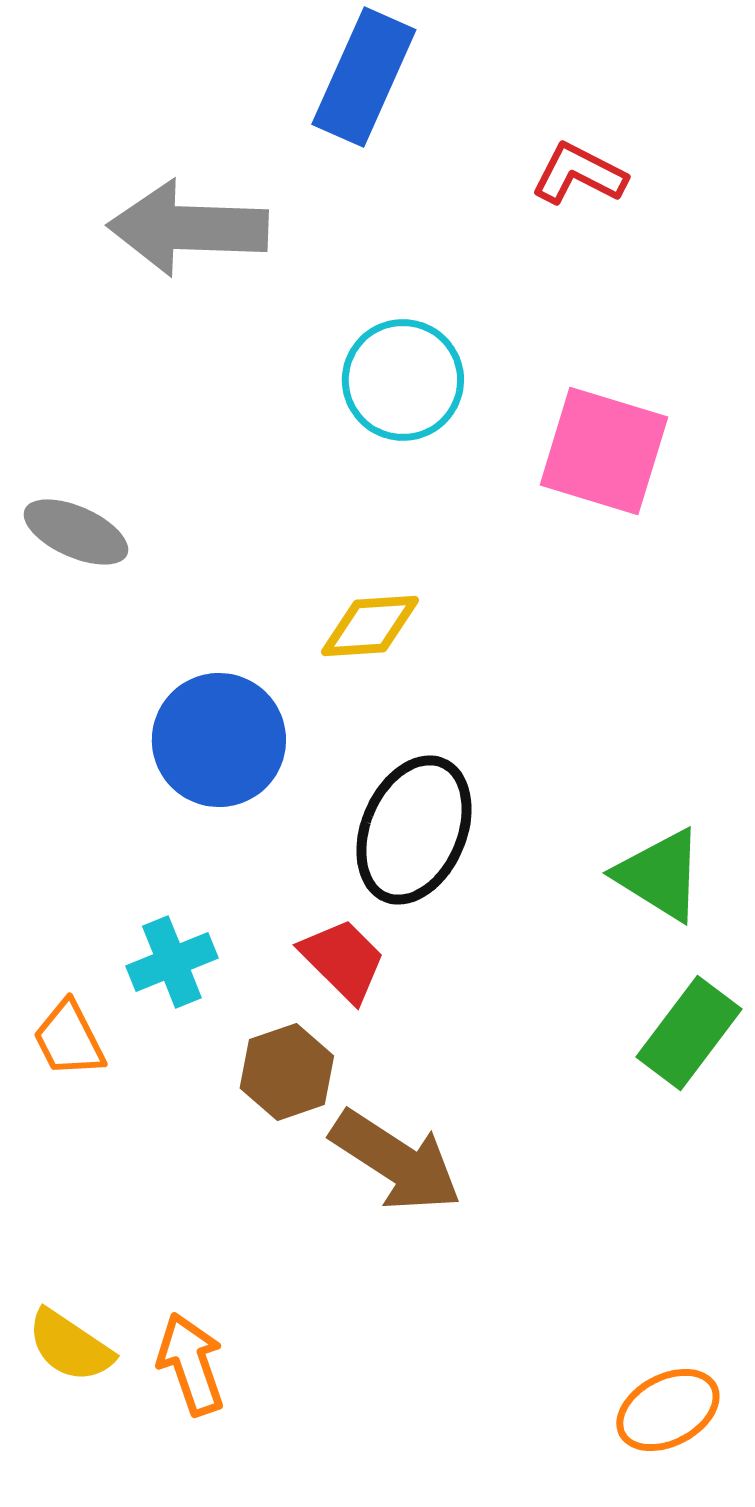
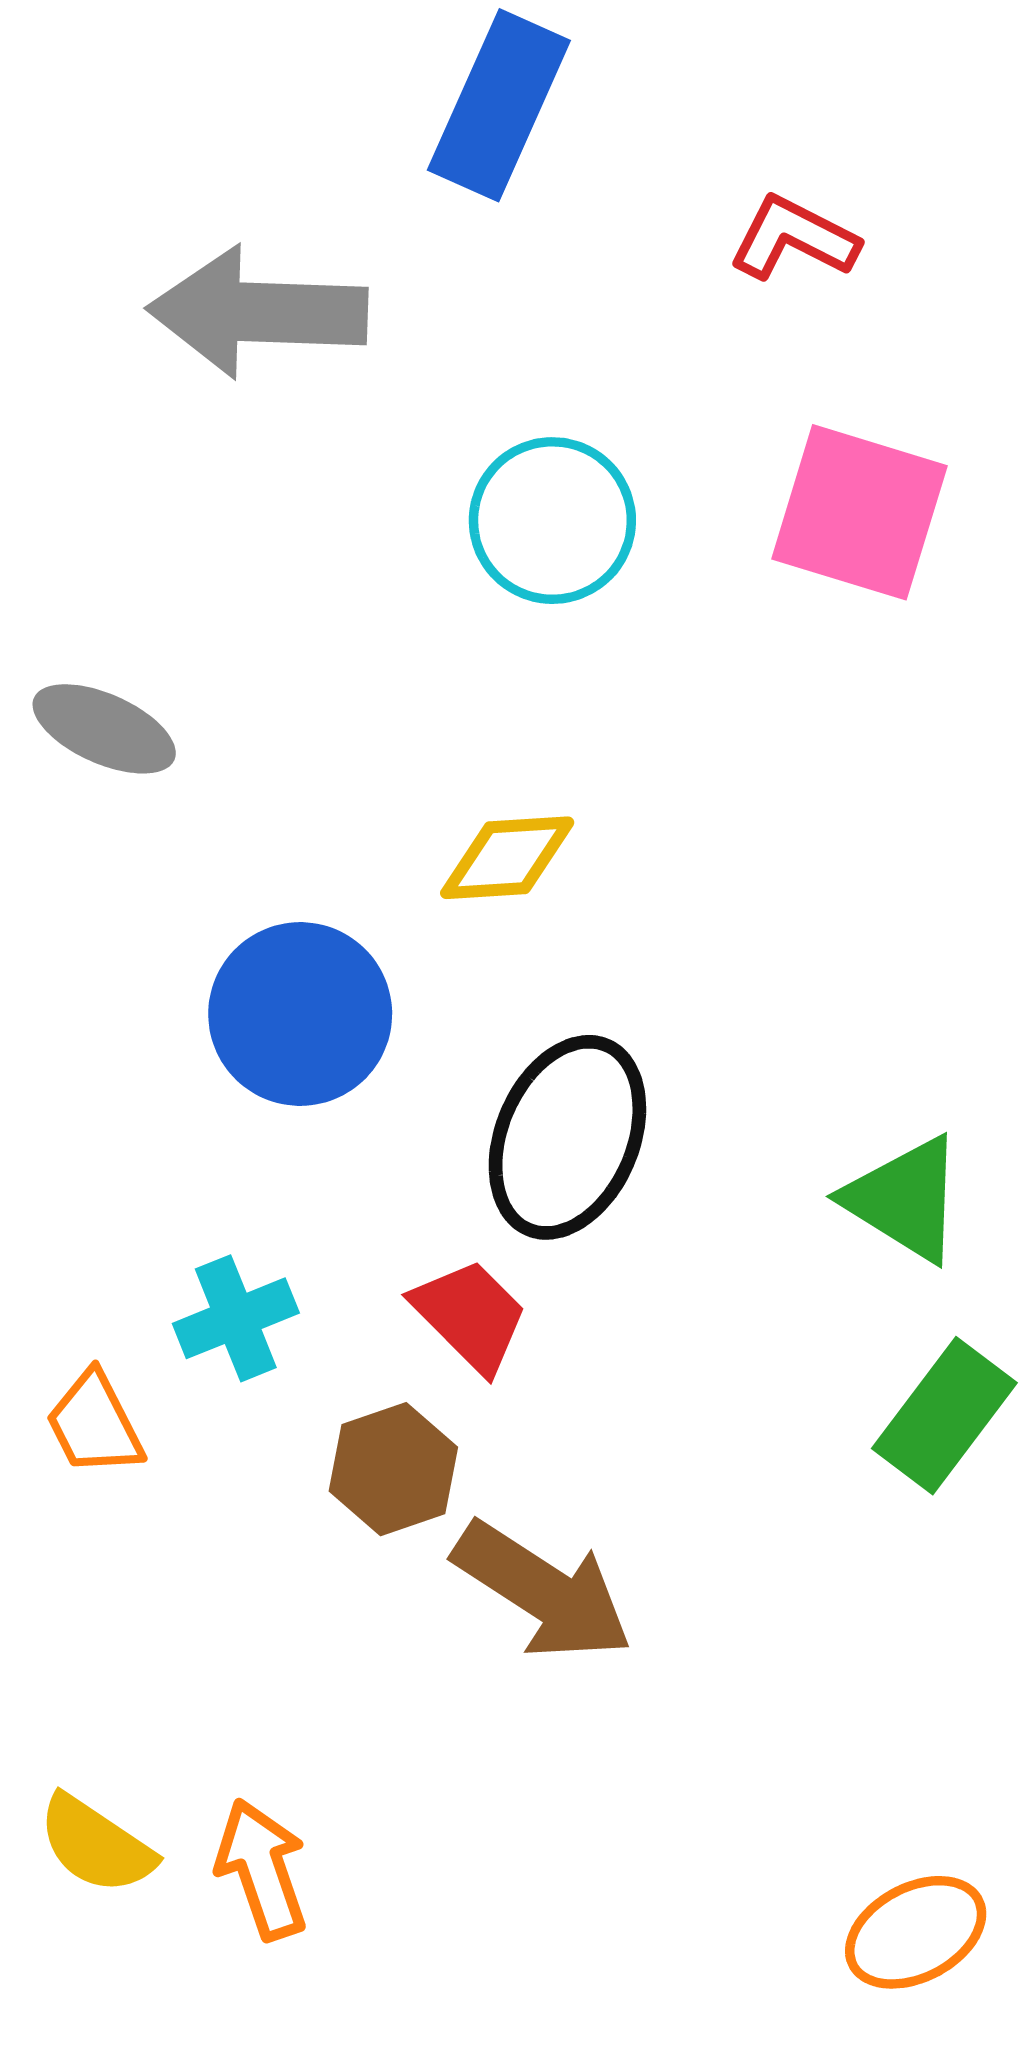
pink square: (604, 451) -> (859, 512), moved

